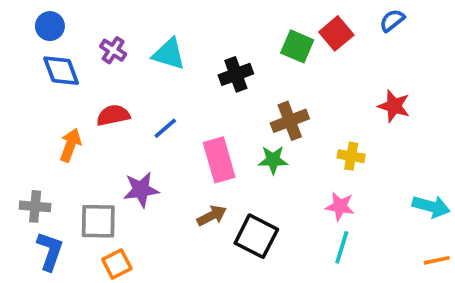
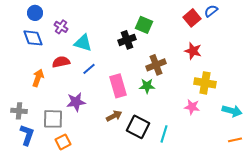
blue circle: (50, 26) -> (35, 13), moved
red square: (336, 33) -> (192, 18), moved
green square: (297, 46) -> (144, 25), moved
cyan triangle: (169, 54) -> (83, 43), moved
red star: (394, 106) -> (193, 51), moved
yellow cross: (351, 156) -> (205, 83), moved, size x1.5
pink star: (340, 206) -> (192, 107), moved
cyan line: (342, 247) -> (164, 134), moved

